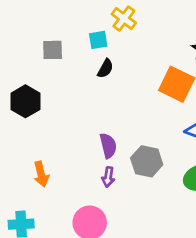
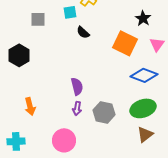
black semicircle: (105, 69) -> (83, 32), moved, turned 104
gray hexagon: (147, 161) -> (104, 112), moved

